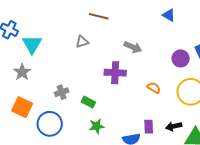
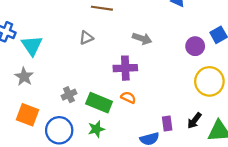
orange semicircle: (154, 88) -> (128, 97), moved
green rectangle: (88, 102) -> (99, 103), size x1.6
green star: (97, 126) -> (96, 129), moved
black arrow: (174, 126) -> (194, 121), turned -35

